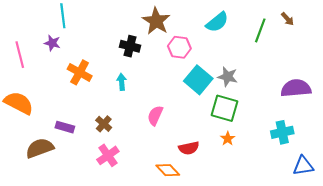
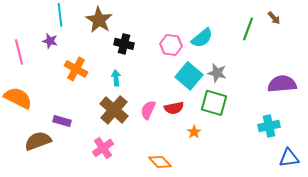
brown star: (156, 21) -> (99, 20), moved
cyan semicircle: (217, 22) -> (202, 38), moved
brown cross: (104, 124) -> (114, 110), moved, size x1.8
orange star: (228, 139) -> (194, 132), moved
red semicircle: (189, 148) -> (174, 108), moved

